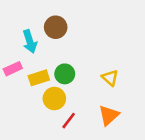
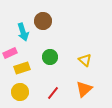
yellow rectangle: (39, 78) -> (22, 68), moved
yellow circle: (54, 99) -> (20, 92), moved

